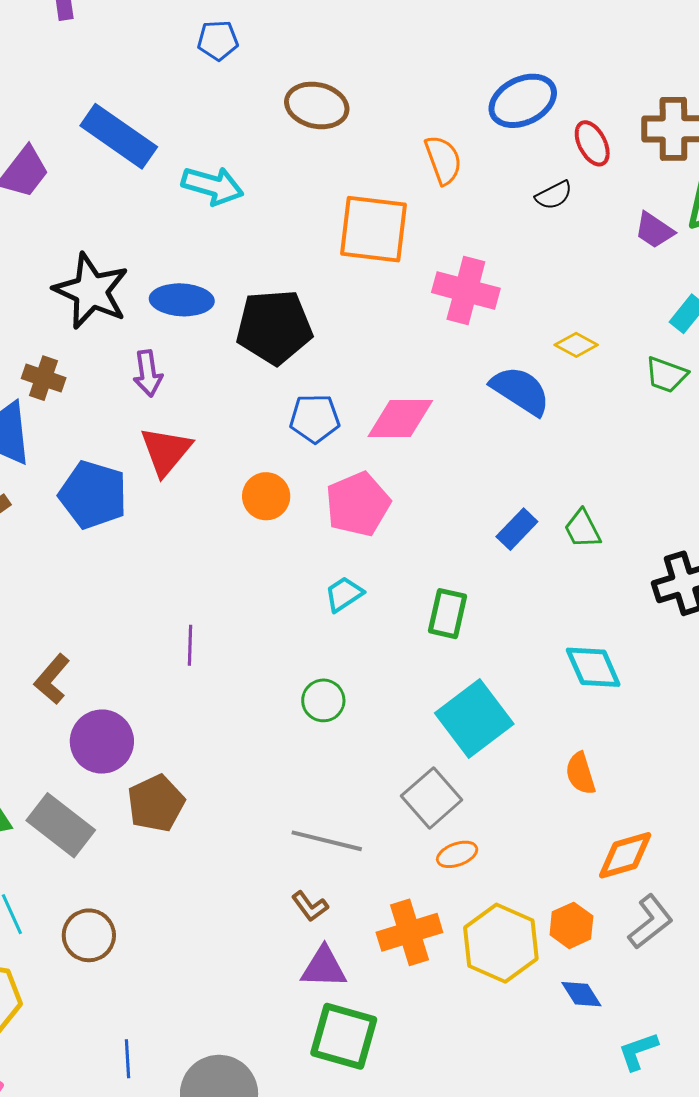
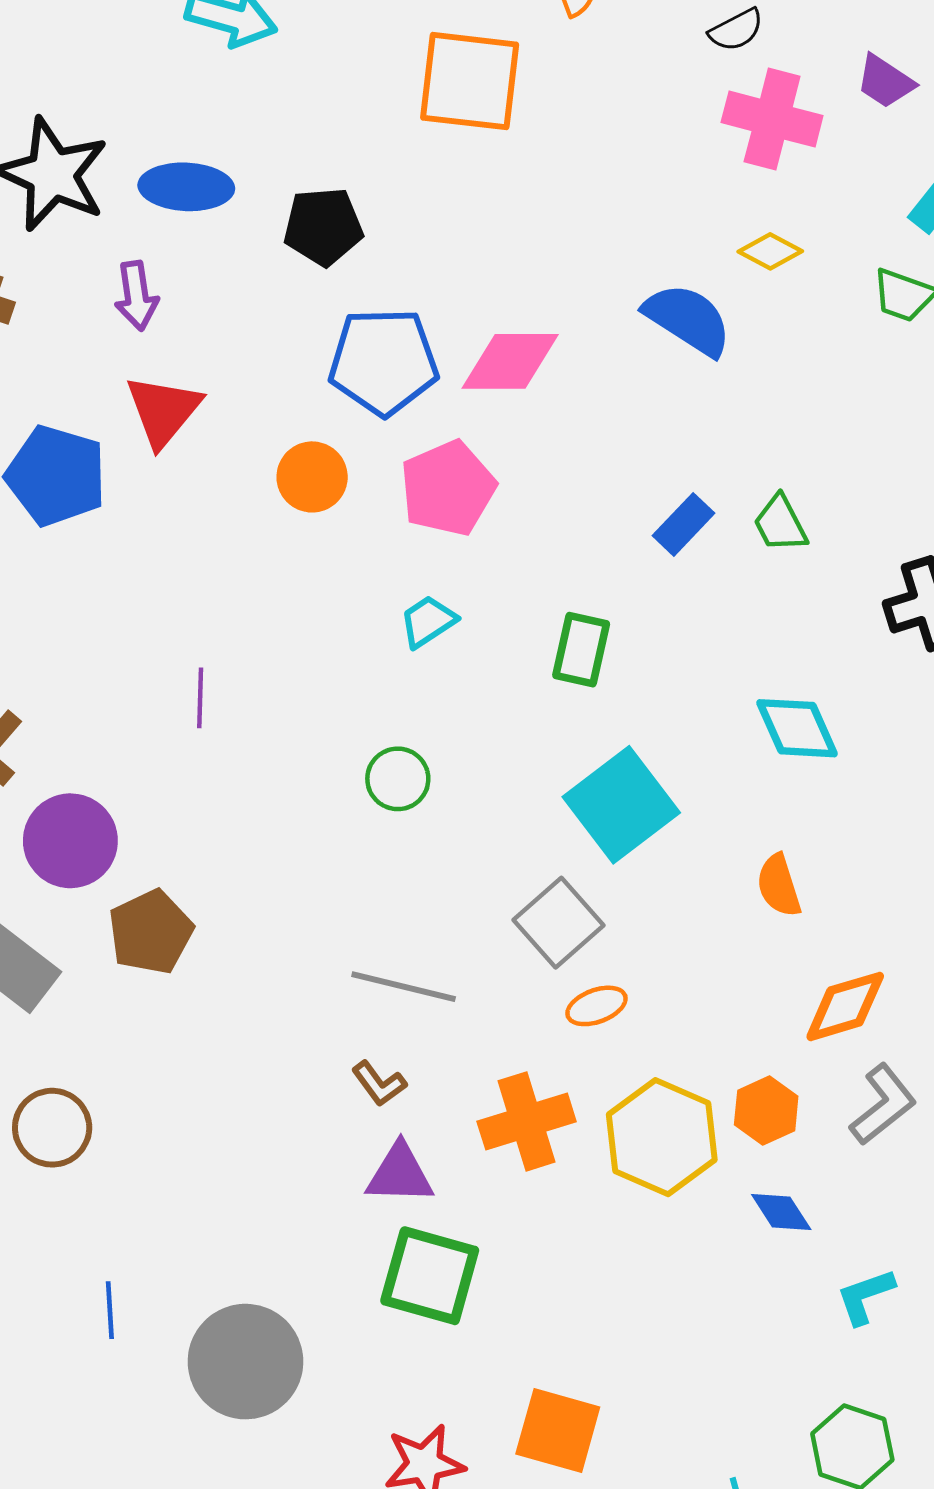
pink cross: (466, 290) -> (772, 119), moved
black pentagon: (274, 327) -> (323, 227), size x0.7
blue pentagon: (315, 418) -> (384, 362), size x1.5

